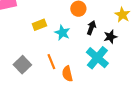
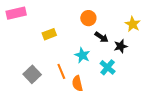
black arrow: (91, 28) -> (102, 37), turned 104
cyan star: (62, 33) -> (82, 55), moved
cyan cross: (97, 58) -> (108, 67), size x0.7

